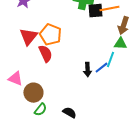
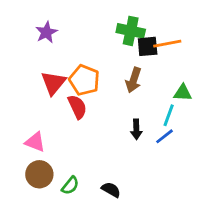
brown arrow: (123, 26) -> (134, 80), moved
blue line: (101, 68) -> (164, 136), moved
brown circle: (33, 93) -> (39, 174), moved

